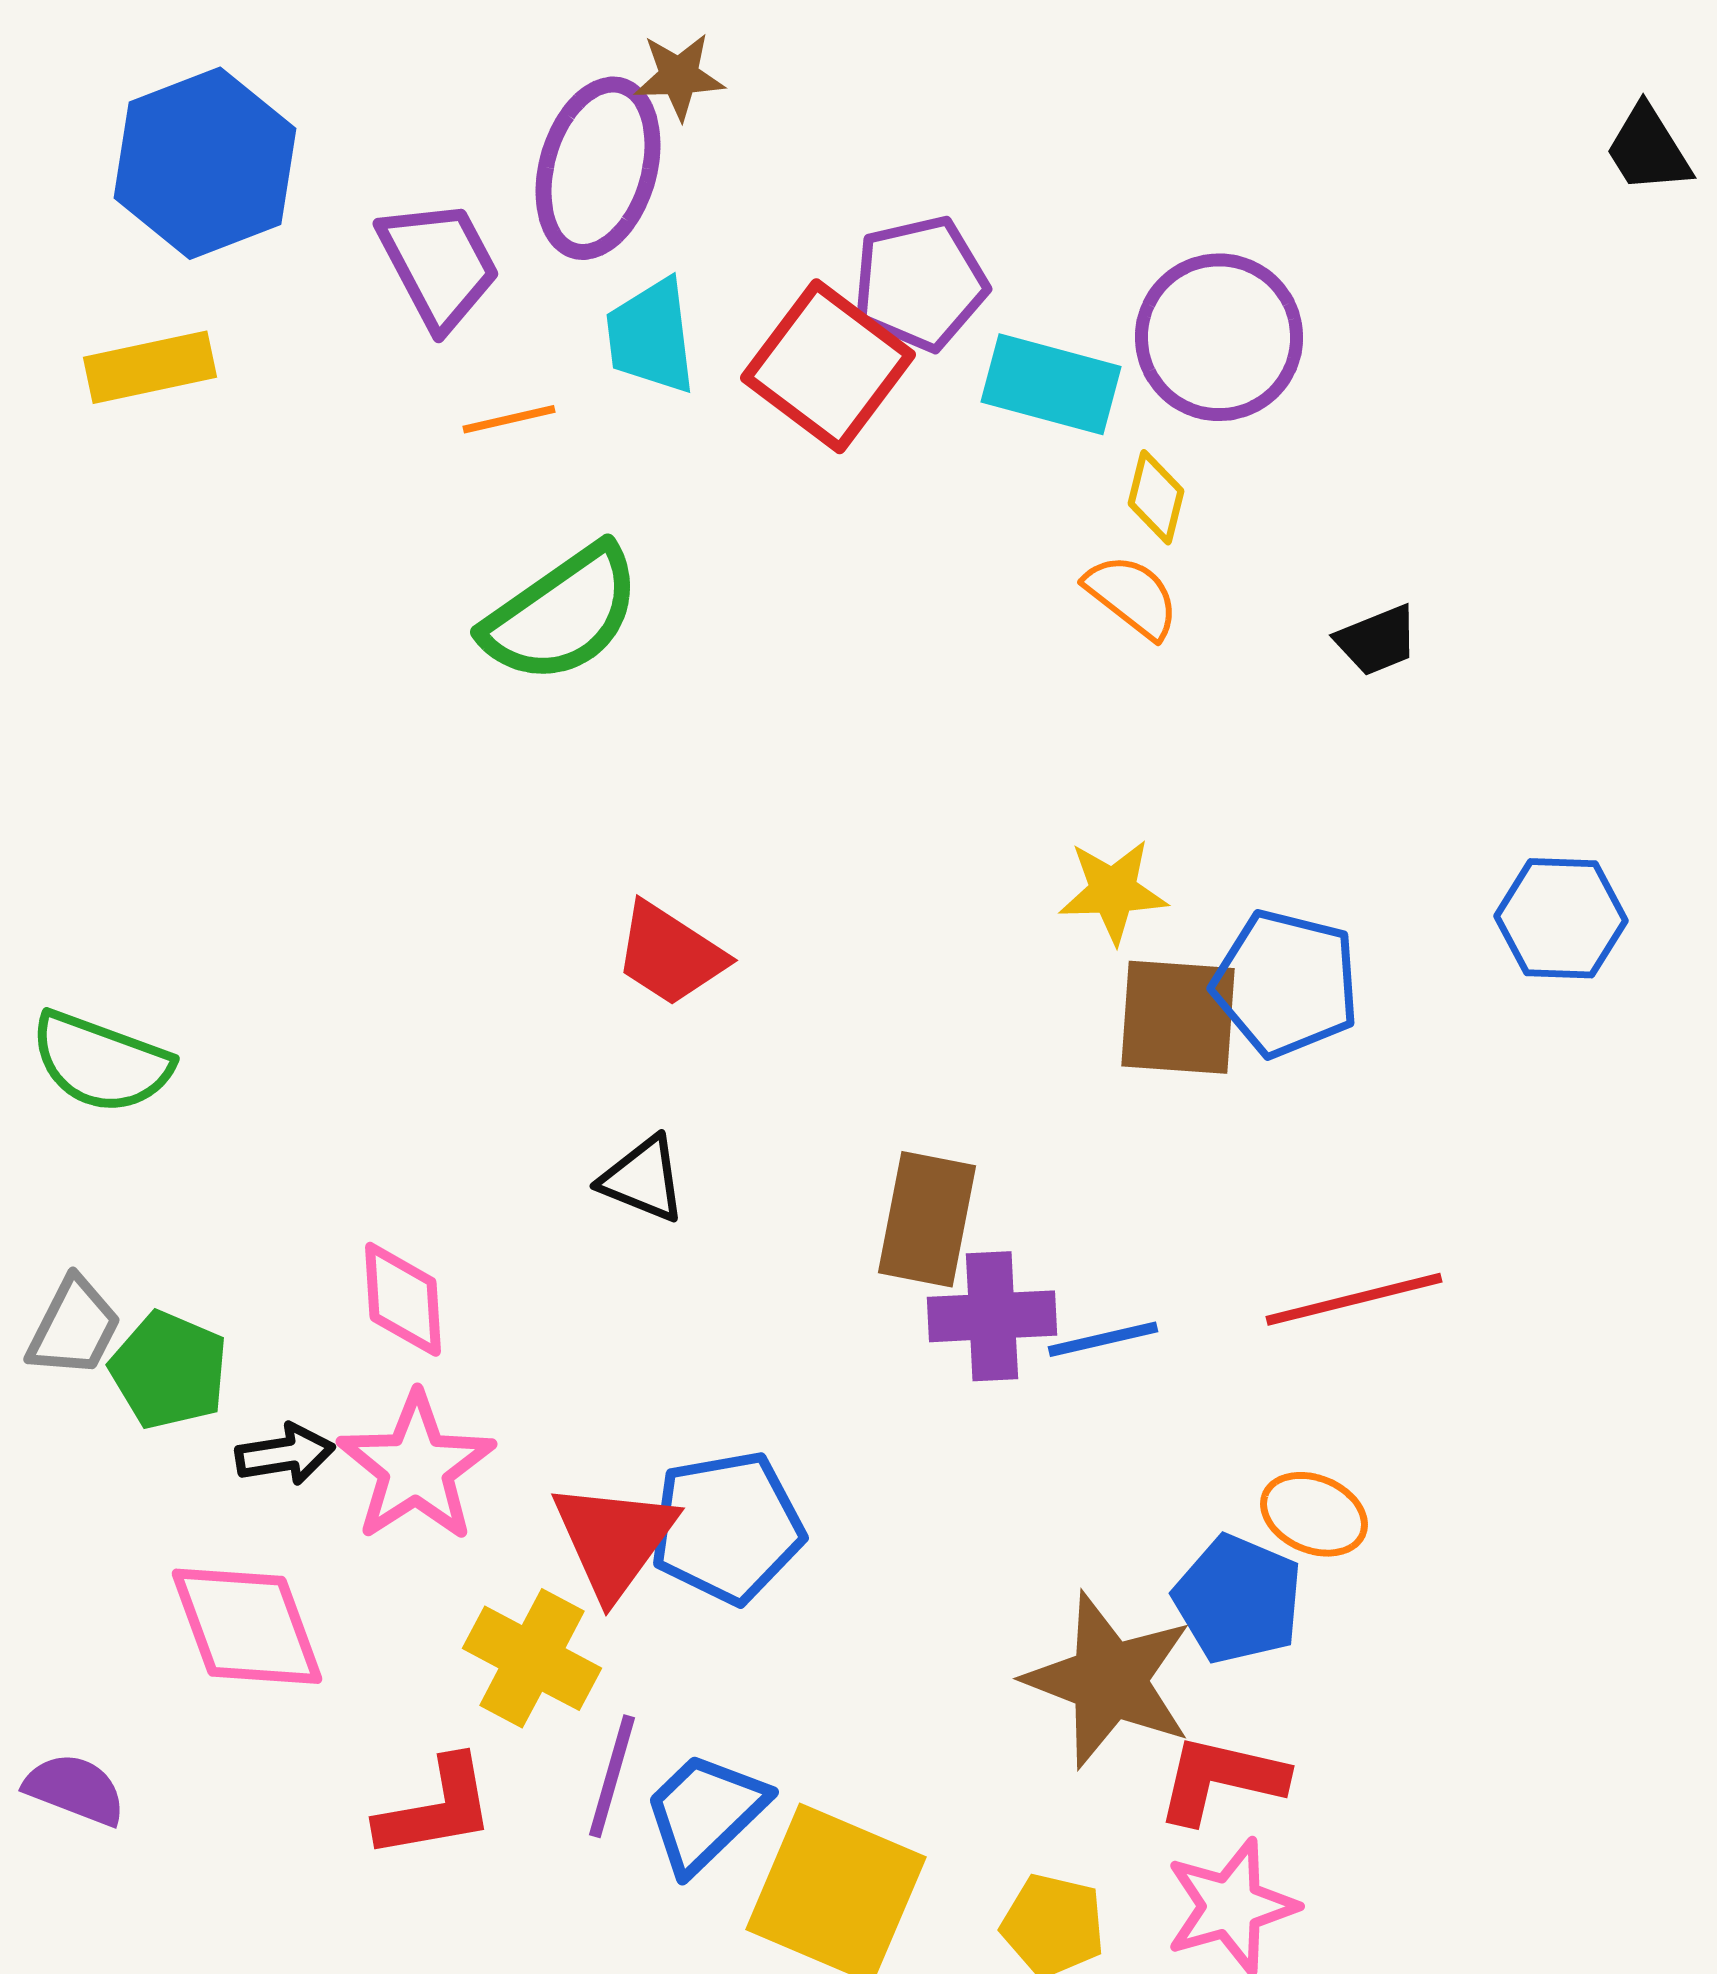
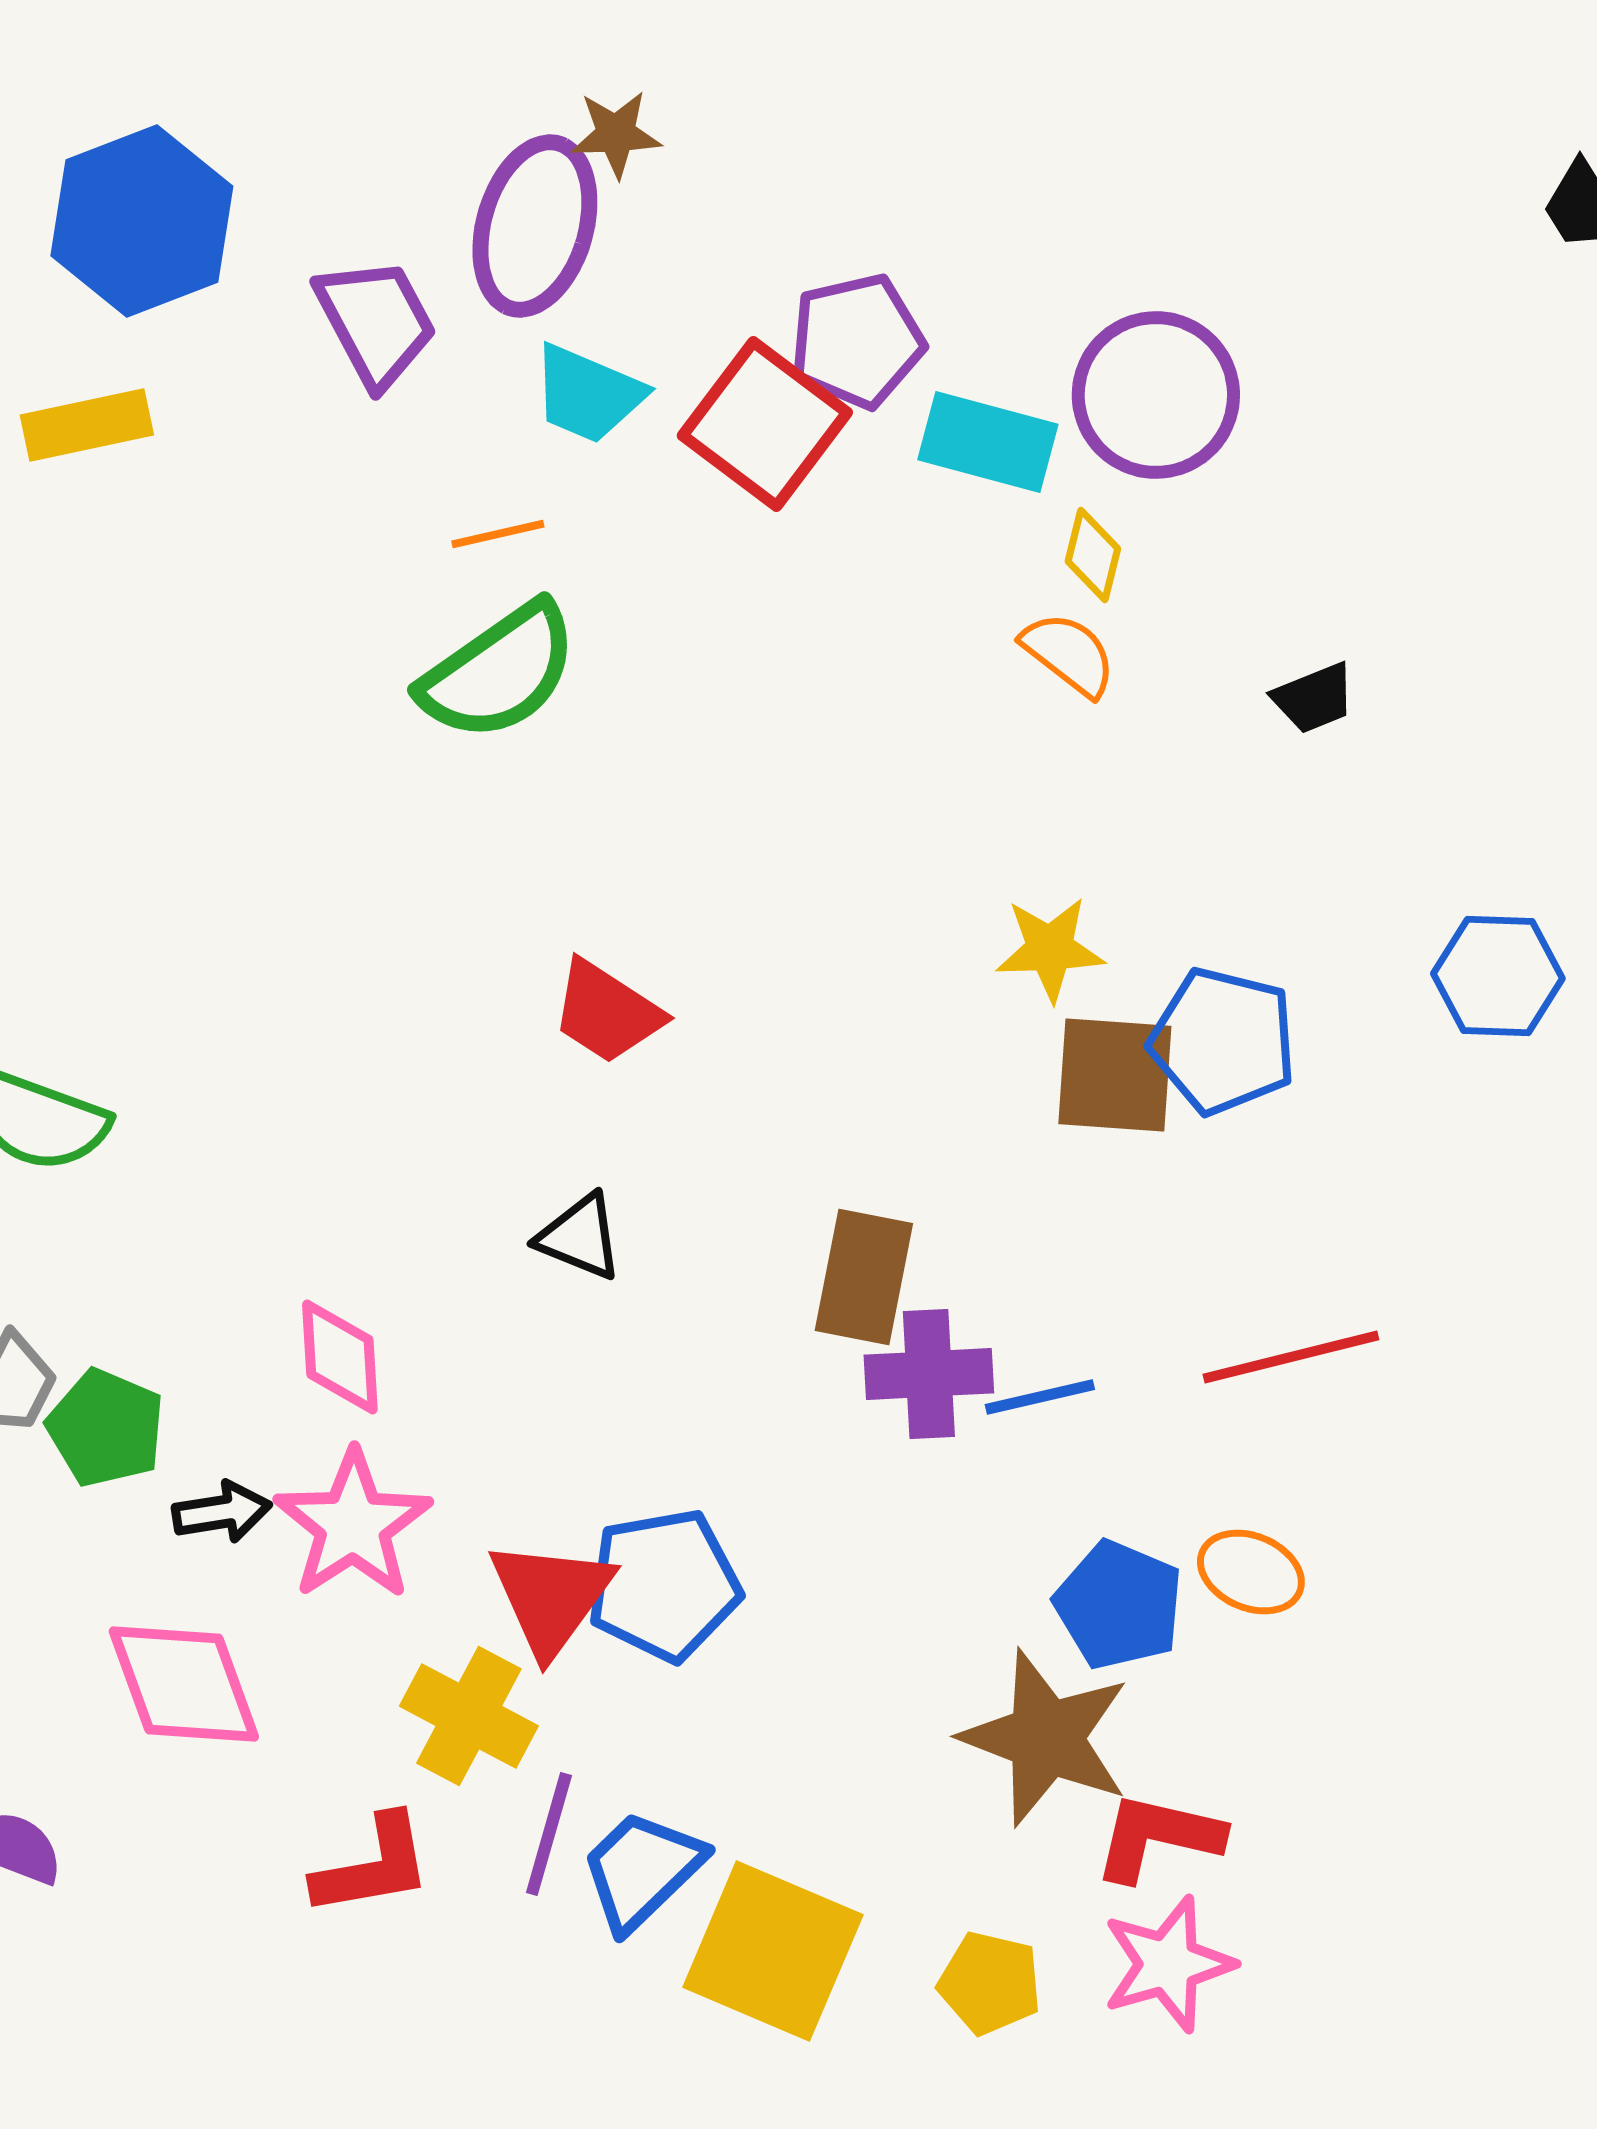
cyan trapezoid: (651, 336) -> (588, 394), turned -60
orange line: (509, 419) -> (498, 534), moved
blue pentagon: (1238, 1599) -> (1119, 1605), moved

